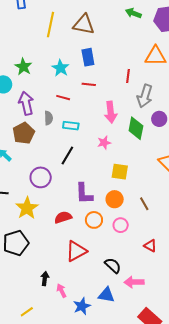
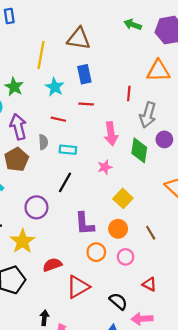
yellow line: (50, 25) -> (41, 55), moved
yellow square: (120, 172) -> (123, 198), turned 36
red semicircle: (63, 217) -> (52, 265), moved
red triangle: (150, 246) -> (149, 284), moved

